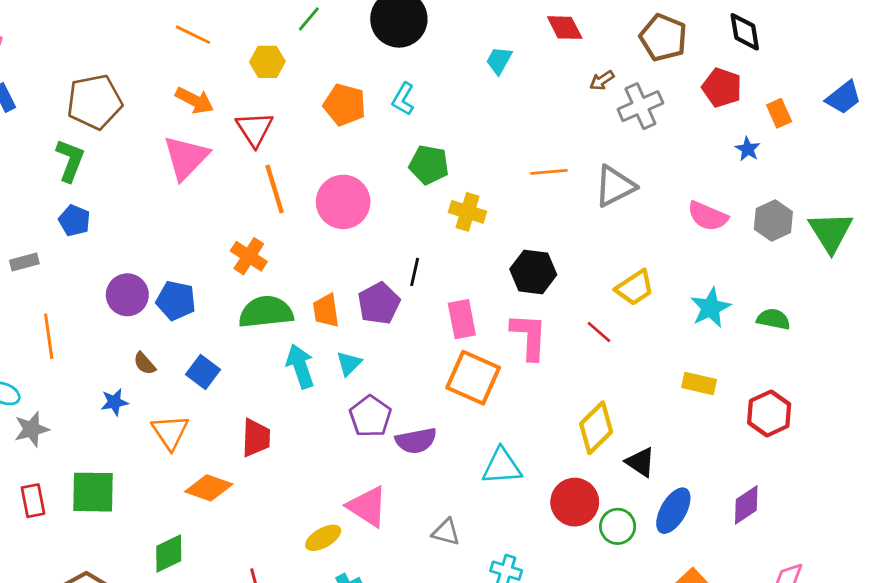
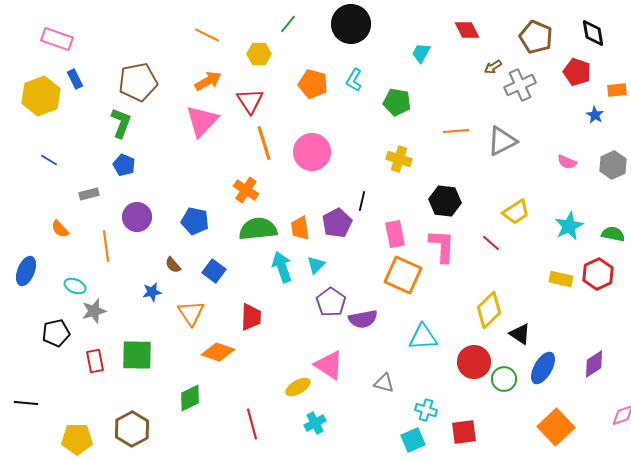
orange arrow: (194, 100) -> (208, 81), turned -56
orange rectangle: (779, 113) -> (617, 90), turned -72
green pentagon: (429, 165) -> (397, 102), moved
pink semicircle: (708, 216) -> (567, 162), size x0.7
purple circle: (127, 295) -> (137, 217), moved
red hexagon: (769, 413) -> (598, 274), moved

